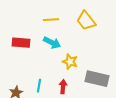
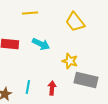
yellow line: (51, 20) -> (30, 13), moved
yellow star: (70, 62) -> (70, 61), moved

